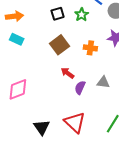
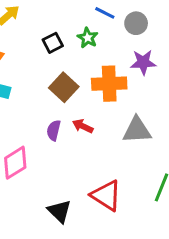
orange cross: (90, 48) -> (109, 84), size x1.6
gray triangle: (103, 82) -> (137, 130), size x1.5
purple semicircle: (80, 88) -> (54, 130), moved

